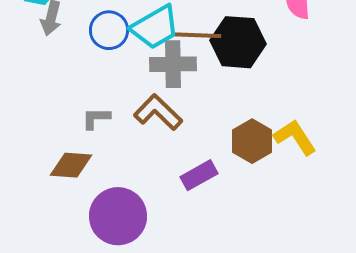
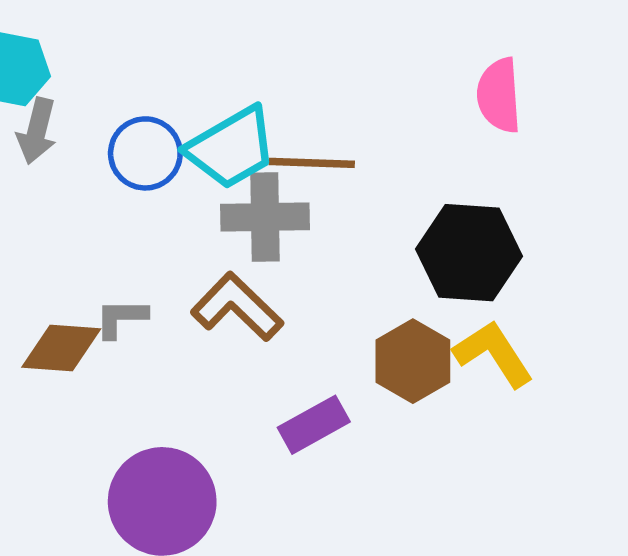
black hexagon: (238, 42) -> (469, 253), moved
brown diamond: (71, 165) -> (61, 348), moved

